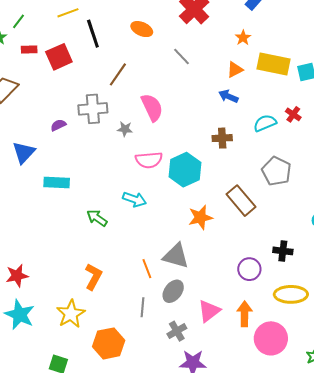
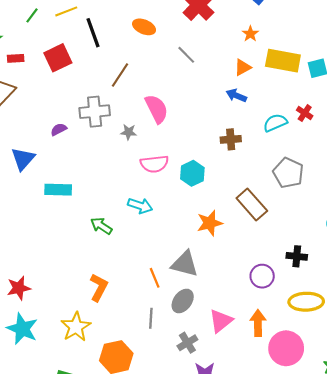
green line: (19, 21) -> (32, 15), moved
red rectangle: (29, 50) -> (16, 58), moved
cyan hexagon: (185, 170) -> (192, 173), size x0.7

